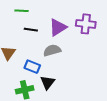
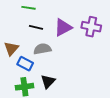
gray semicircle: (52, 50) -> (42, 49), moved
blue rectangle: (32, 67) -> (25, 64), moved

